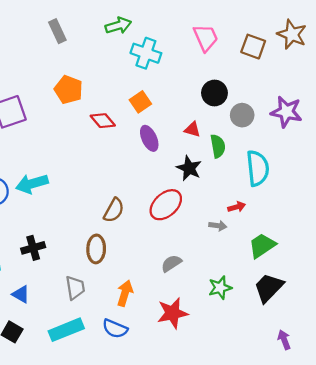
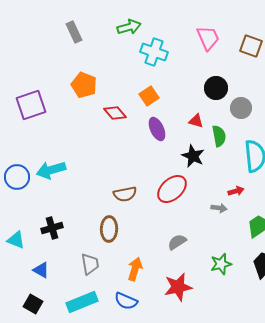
brown semicircle: (114, 210) -> (125, 194), turned 50

